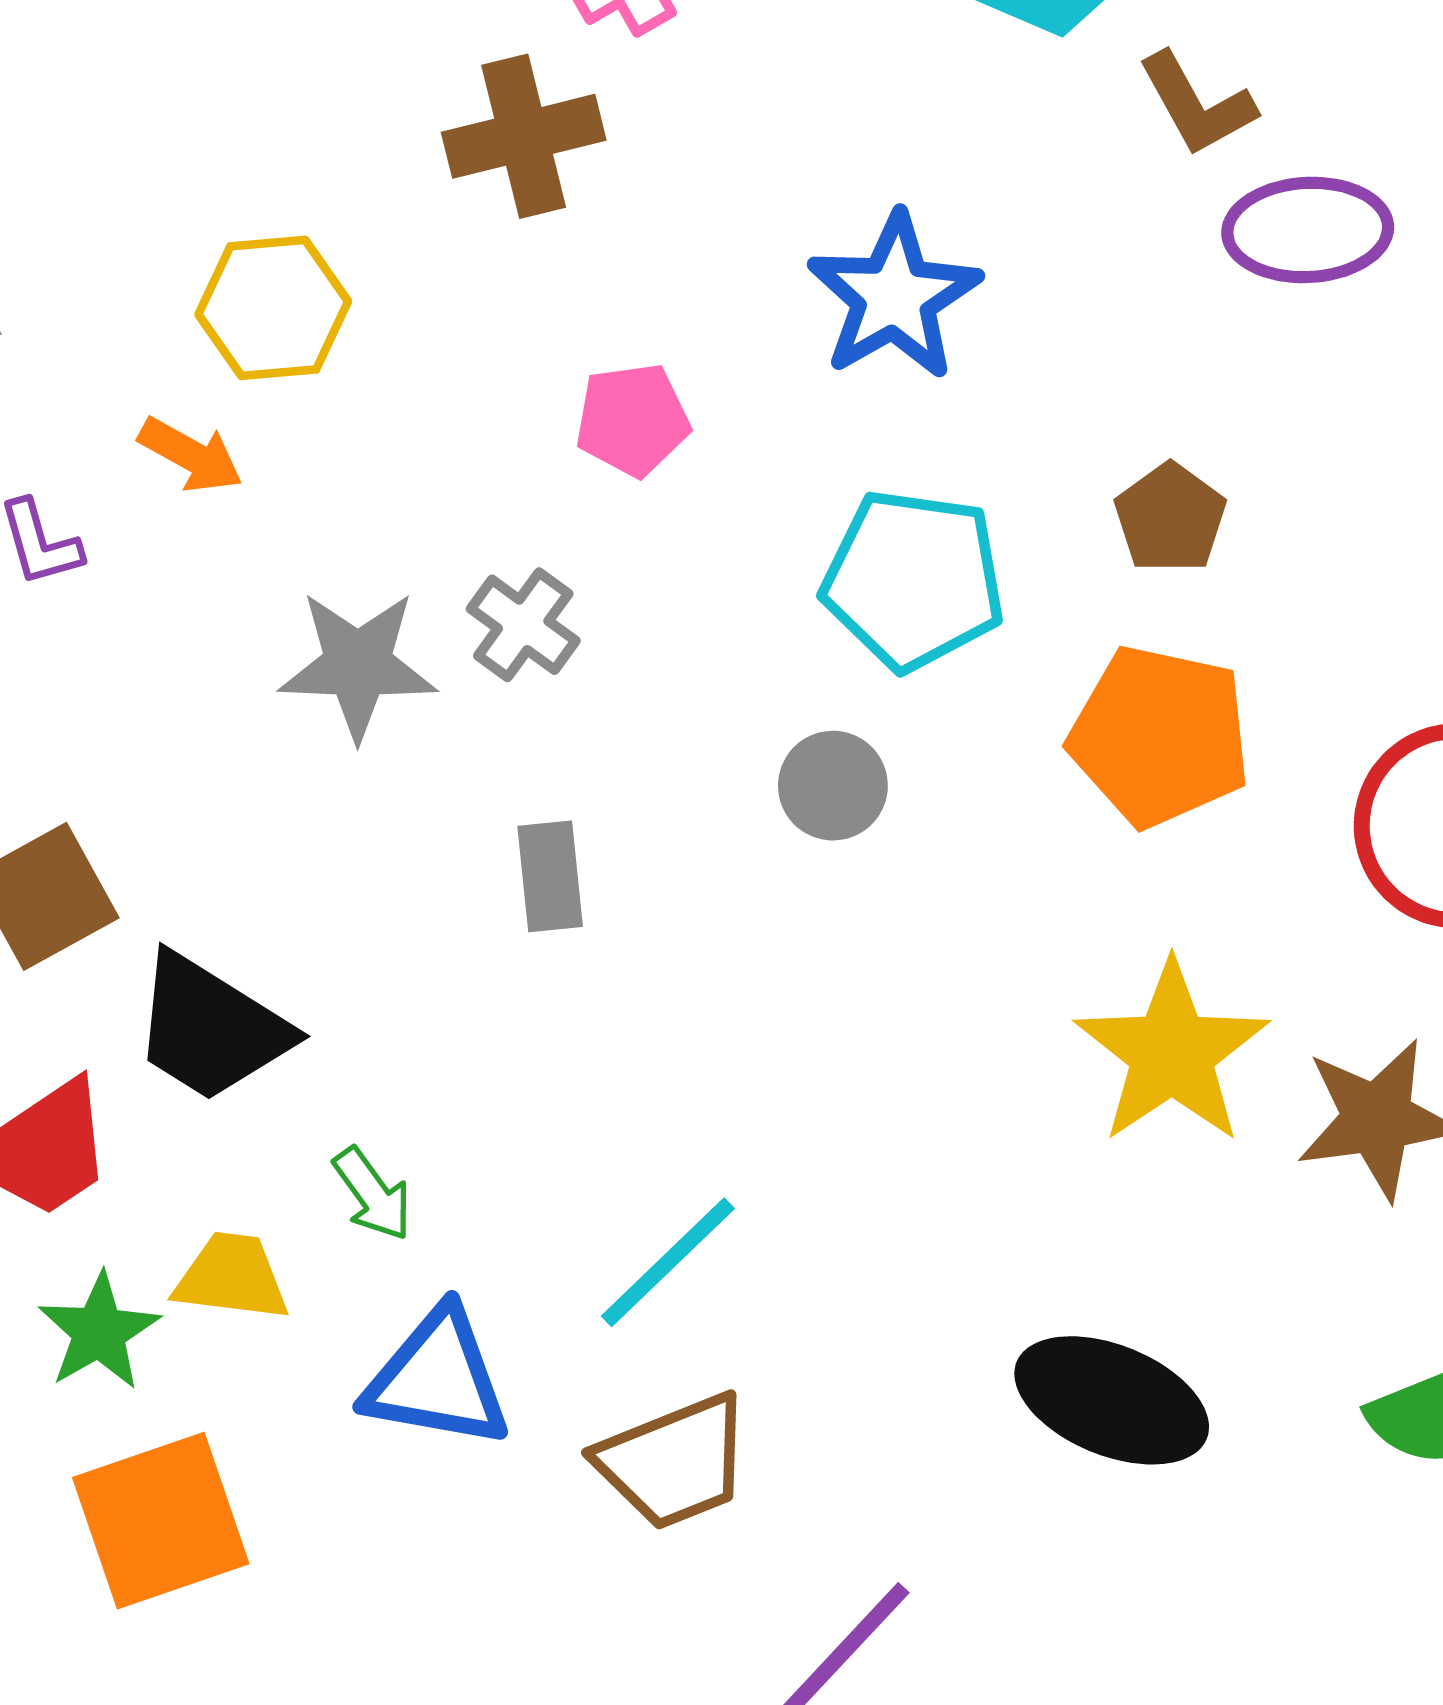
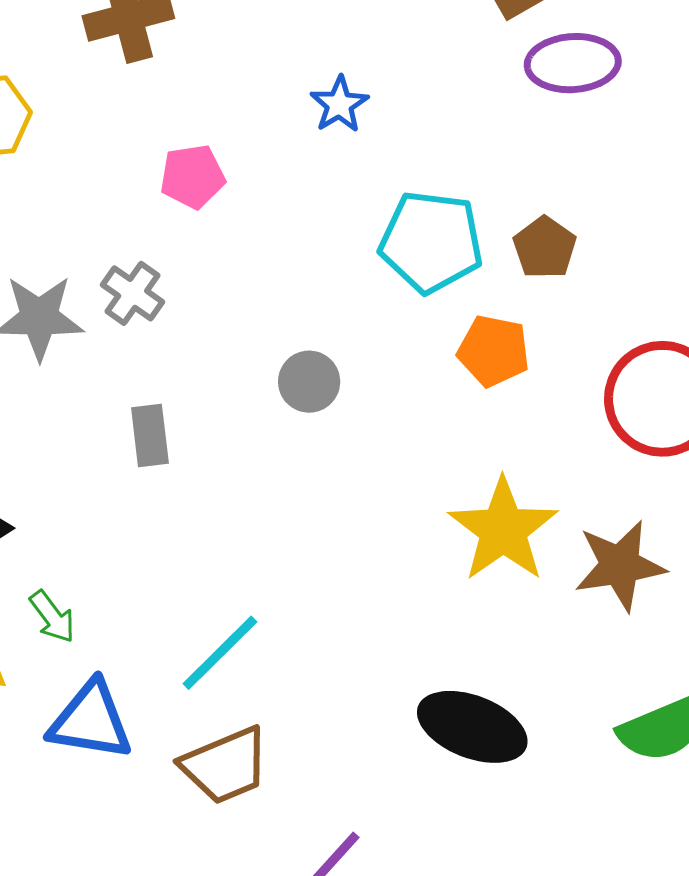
blue star: (894, 297) -> (339, 104), size x0.6
brown pentagon: (1170, 518) -> (545, 248), moved
cyan pentagon: (913, 580) -> (431, 242), moved
orange pentagon: (1160, 736) -> (494, 351), size x0.7

